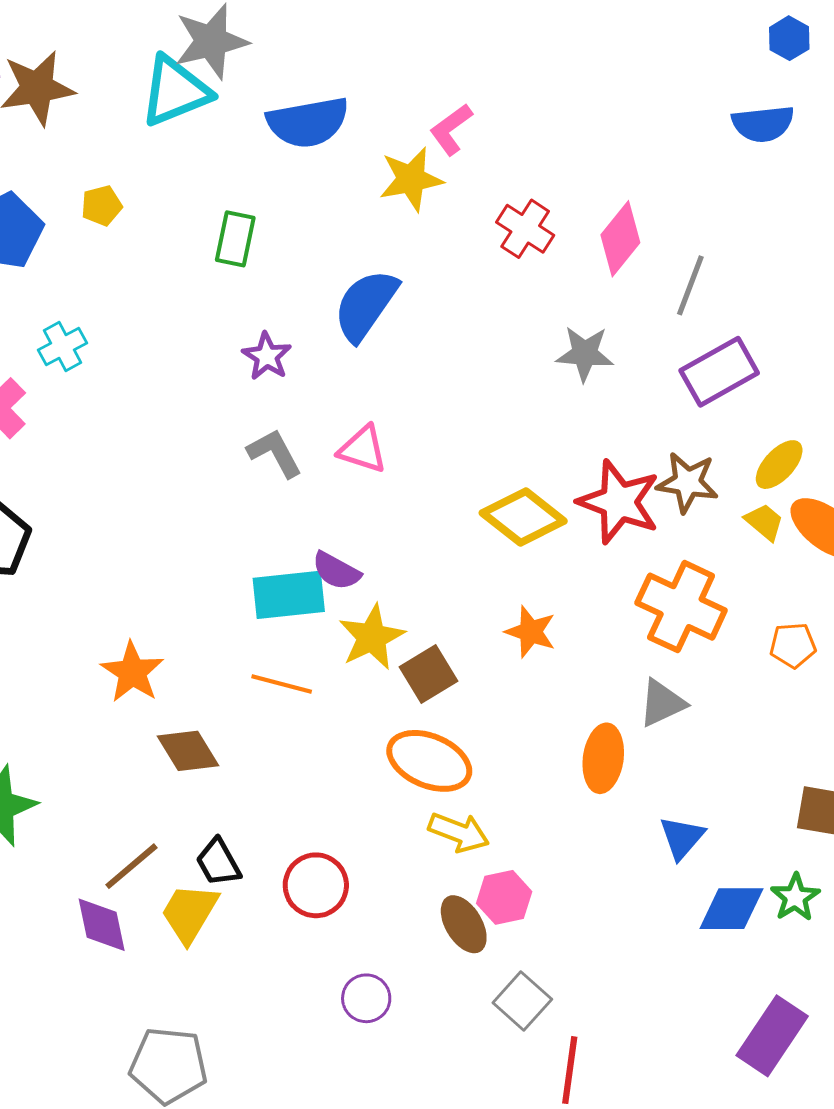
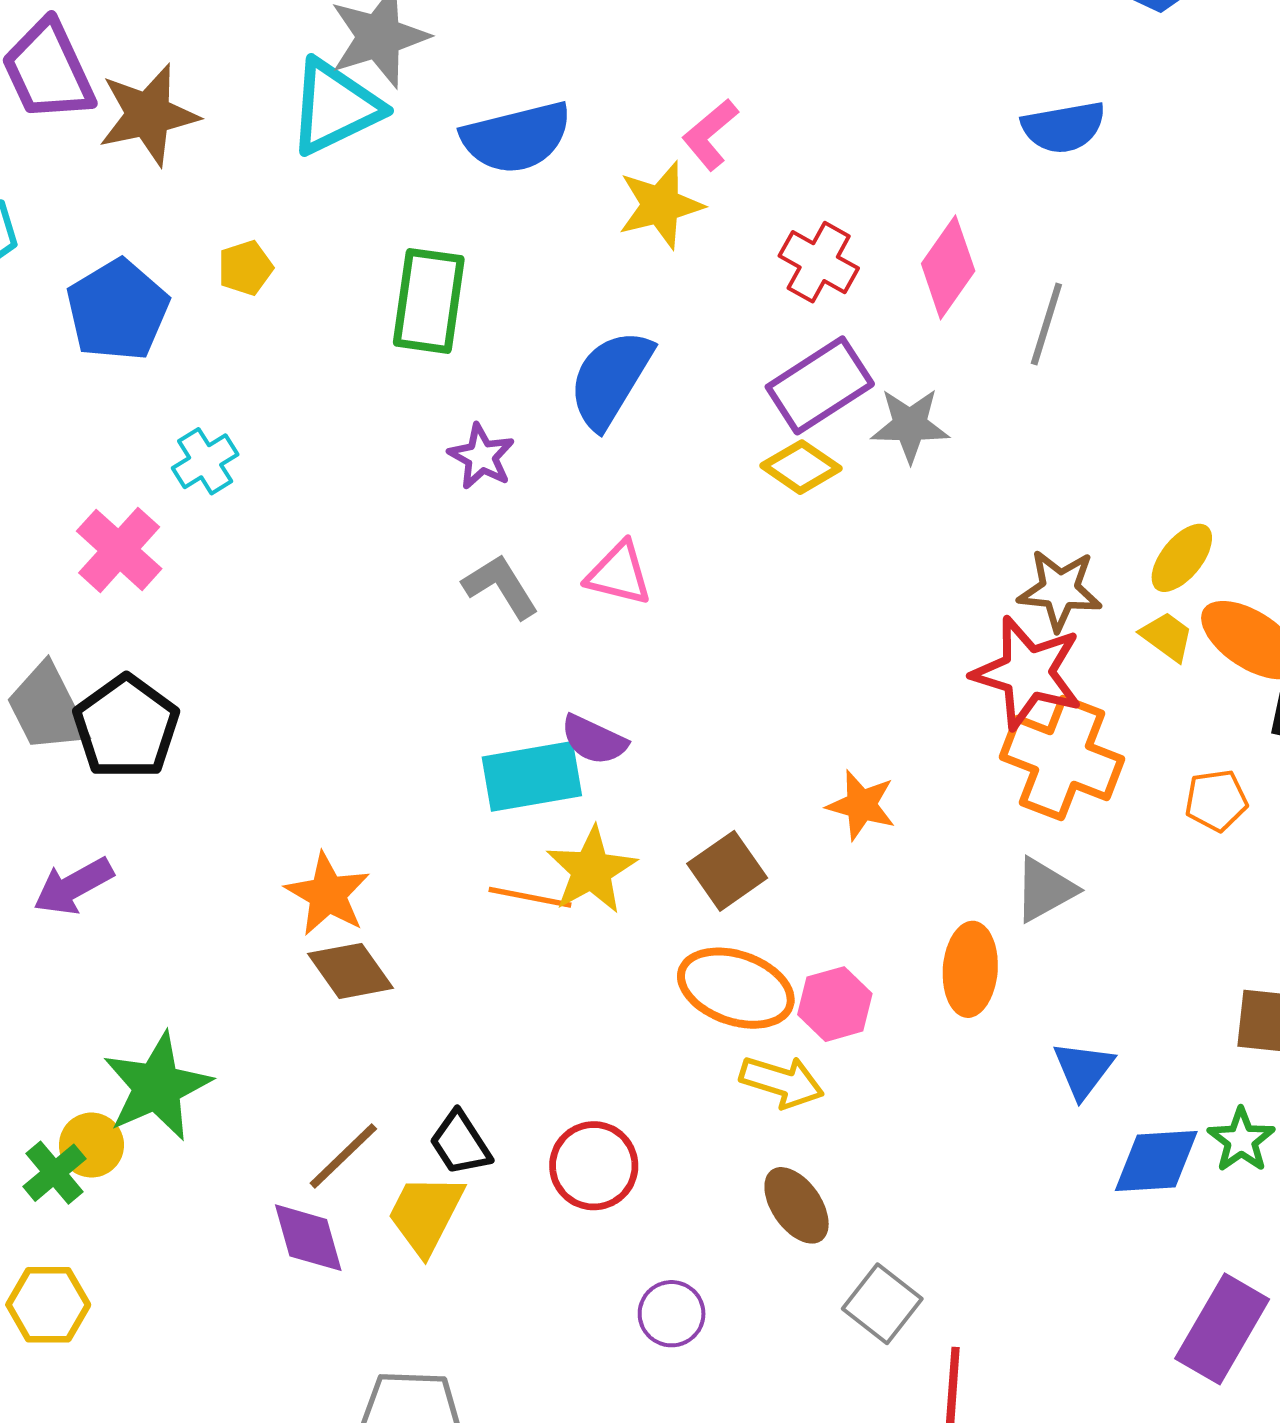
blue semicircle: (763, 124) -> (1064, 127), moved
green rectangle: (235, 239) -> (429, 301), size x1.4
purple rectangle: (719, 372) -> (820, 385), moved
red star: (619, 502) -> (1028, 673), moved
yellow diamond: (523, 517) -> (801, 467), moved, size x0.7
yellow star: (372, 637) -> (591, 870), moved
brown diamond: (188, 751) -> (351, 971), moved
pink hexagon: (504, 897) -> (835, 1004), moved

